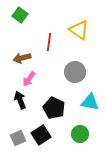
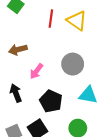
red line: (49, 42) -> (51, 19), moved
pink arrow: (29, 79) -> (36, 71), moved

